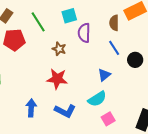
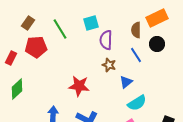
brown star: (59, 49) -> (109, 65), moved
black circle: (135, 60) -> (157, 44), moved
cyan semicircle: (97, 99) -> (137, 103), moved

